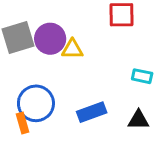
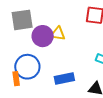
purple circle: (50, 39) -> (43, 36), moved

